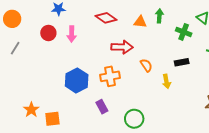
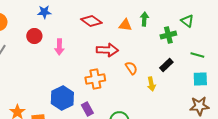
green cross: (184, 32) -> (168, 35), turned -35
pink arrow: (72, 34) -> (59, 47), moved
black rectangle: (182, 62) -> (166, 65), turned -32
blue hexagon: (77, 80) -> (62, 98), moved

